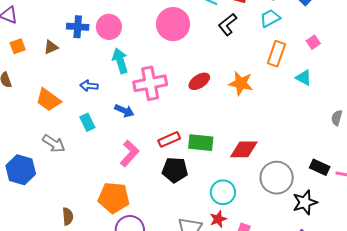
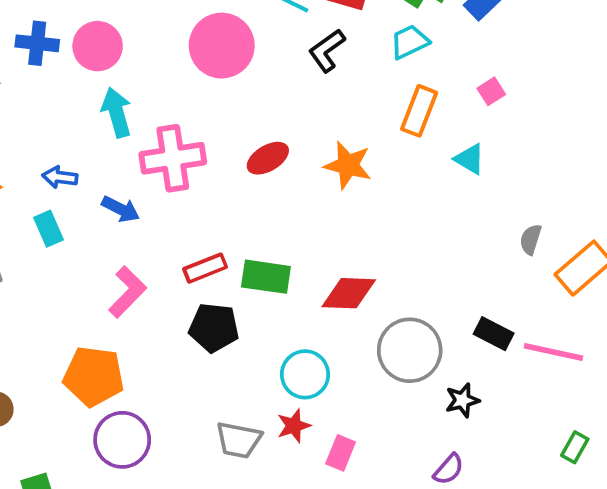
blue arrow: (89, 86) -> (60, 177), moved
black star: (305, 202) -> (462, 400), size x0.7

